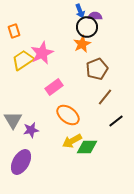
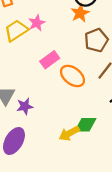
pink star: (42, 53) -> (37, 23), size x0.7
orange ellipse: (68, 115) -> (72, 76), moved
yellow arrow: (72, 141) -> (69, 133), moved

